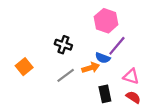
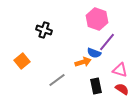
black cross: (63, 45) -> (44, 30), moved
gray line: (66, 75) -> (57, 80), moved

